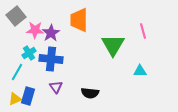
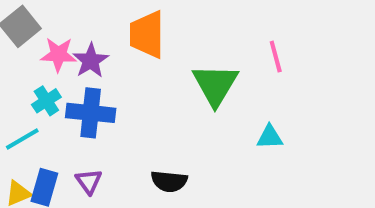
cyan line: (17, 72) -> (22, 139), turned 30
purple triangle: (56, 87) -> (89, 181), moved

